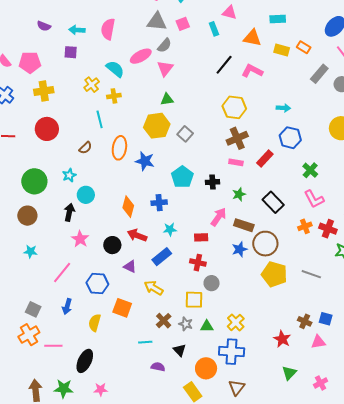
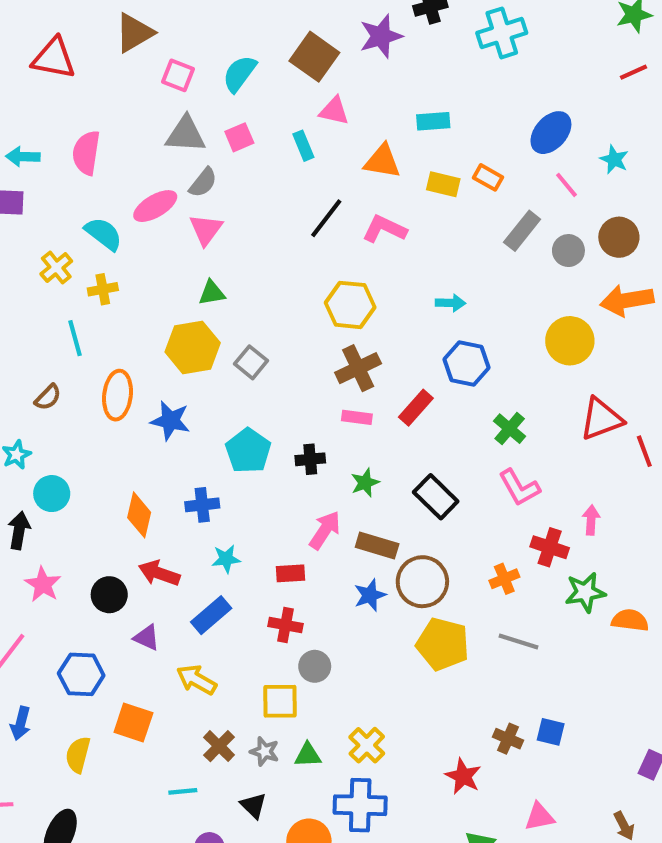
orange cross: (305, 226) -> (504, 579), moved
pink triangle: (318, 342) -> (539, 817), moved

